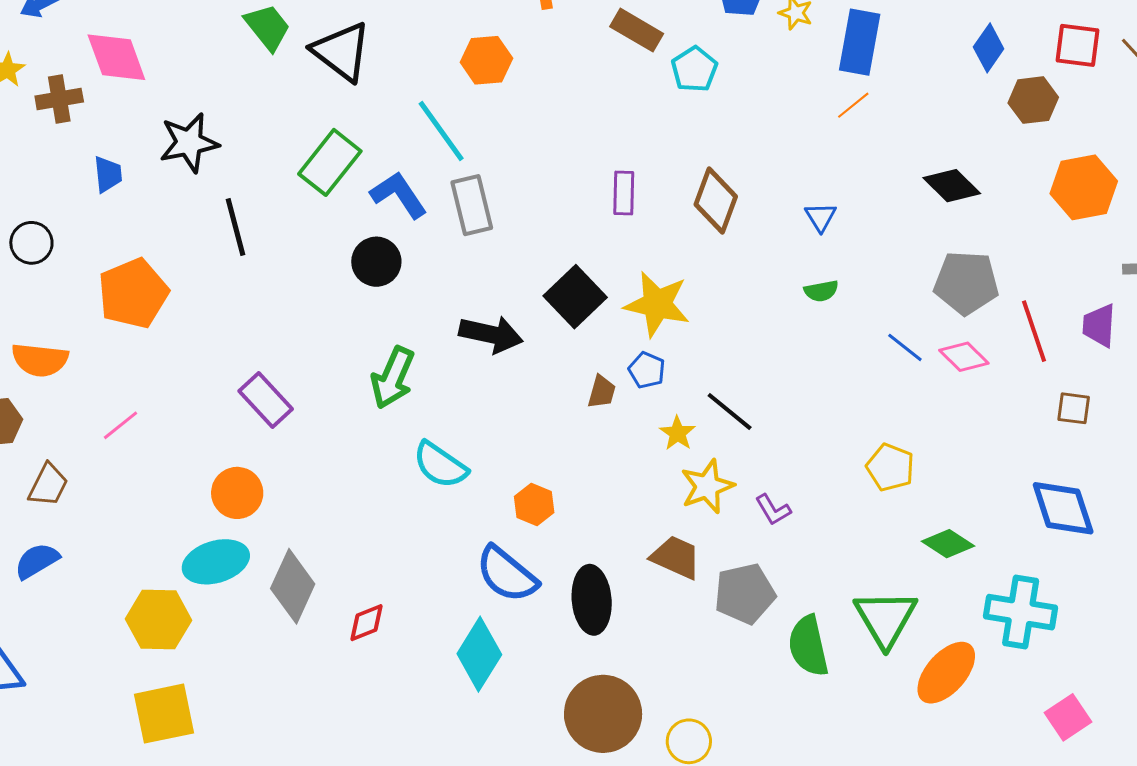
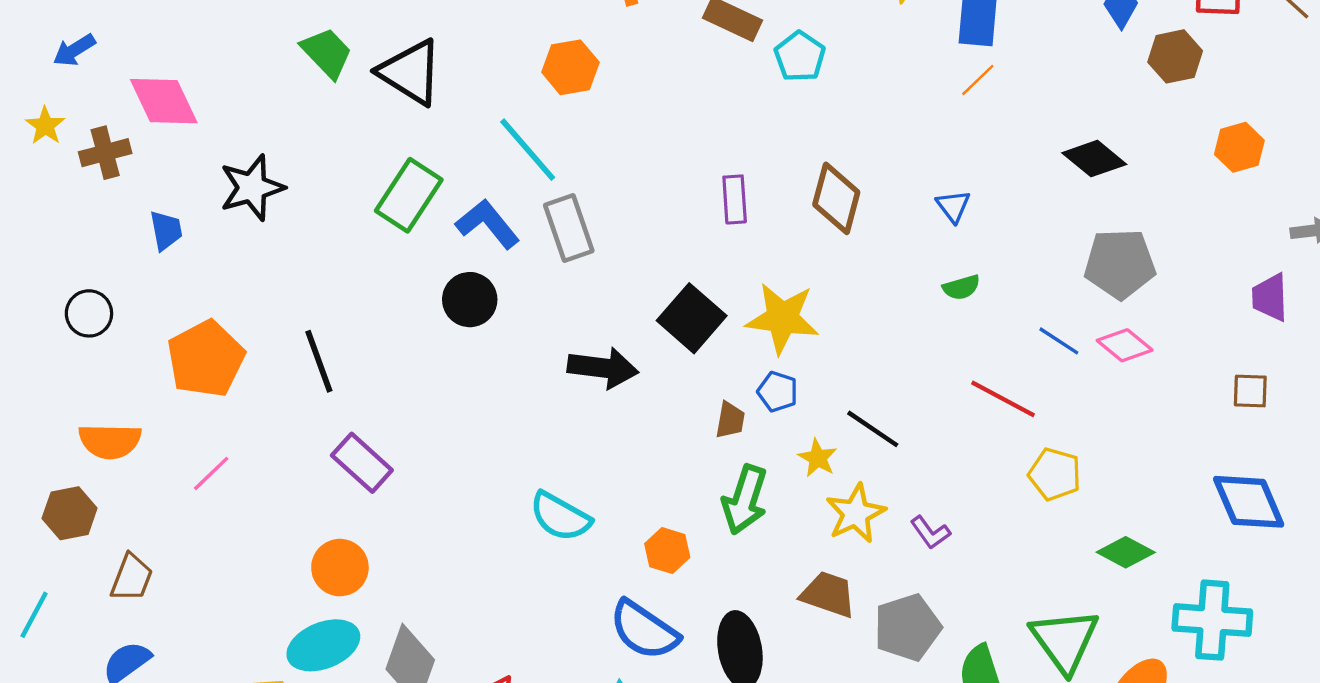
orange hexagon: (1084, 187) -> (1239, 147), size x0.7
black line: (236, 227) -> (319, 361), moved
red line: (1034, 331) -> (1003, 399), moved, turned -38
green arrow: (393, 378) -> (745, 500), moved
pink line: (121, 425) -> (211, 473), moved

